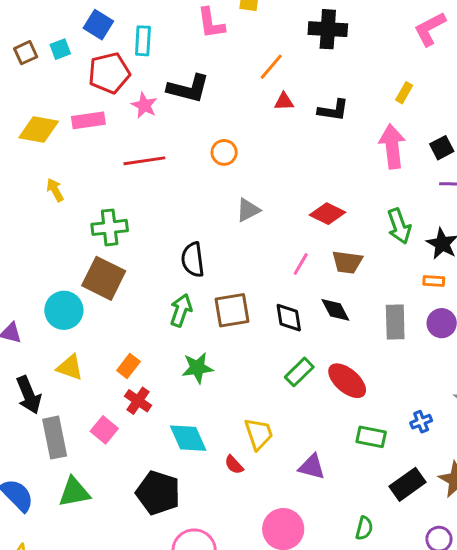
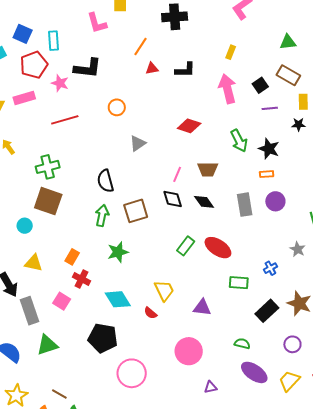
red diamond: (327, 214) -> (189, 126), moved
cyan circle: (64, 310) -> (25, 226), size x0.6
black diamond: (289, 318) -> (173, 199), moved
green semicircle: (364, 528) -> (242, 344), turned -84

